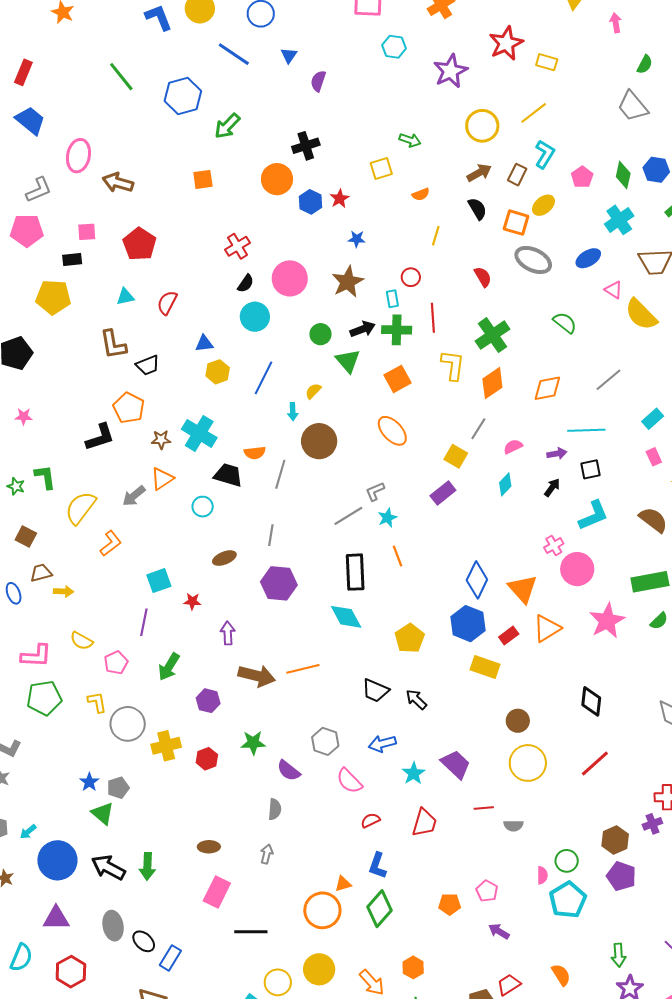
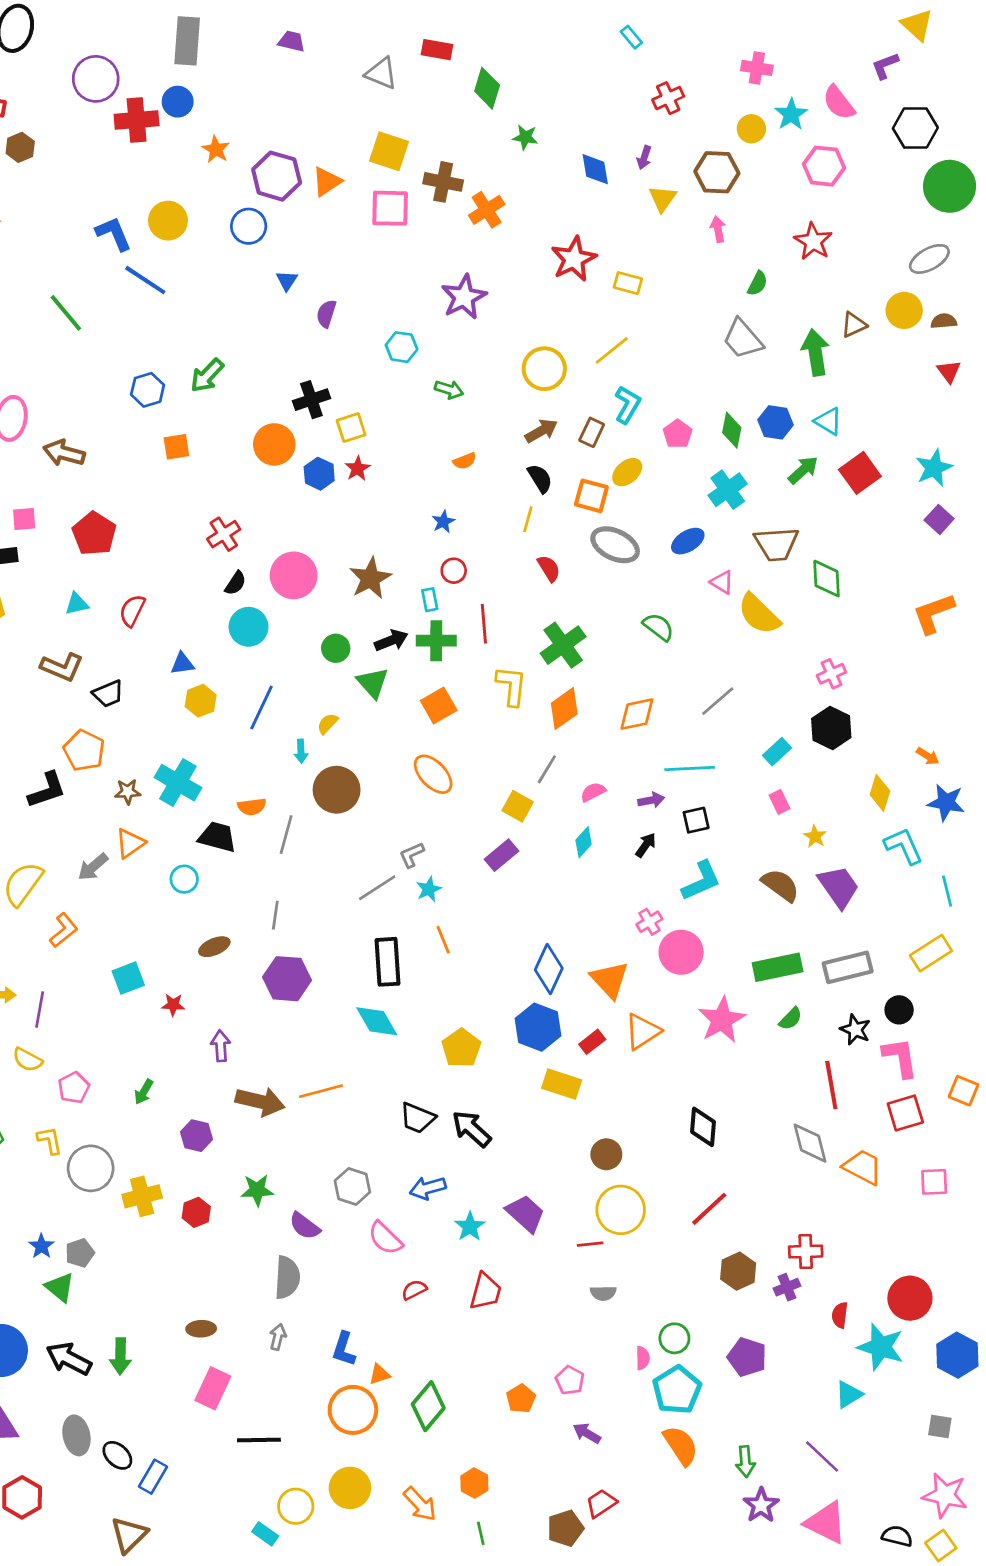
cyan hexagon: (394, 47) -> (402, 347), moved
blue line: (234, 54) -> (145, 280), moved
purple star: (450, 71) -> (464, 297), moved
blue hexagon: (183, 96) -> (148, 390), moved, size x0.7
yellow square: (381, 169) -> (351, 428), moved
yellow line: (436, 236) -> (528, 519), moved
blue star: (357, 239) -> (443, 522), moved, turned -30
brown L-shape: (113, 344) -> (62, 667), turned -56
purple line: (144, 622) -> (40, 1010), moved
green arrow: (169, 667) -> (144, 1092), size x0.7
black arrow: (416, 699) -> (472, 1129), size x1.4
red line: (484, 808) -> (590, 1244), moved
gray semicircle: (275, 809) -> (287, 1277), size x1.5
brown hexagon: (615, 840) -> (738, 1271), moved
blue L-shape: (377, 866) -> (344, 1349), moved
orange pentagon: (450, 904) -> (521, 1399), turned -30
orange semicircle: (561, 975) -> (681, 1445), moved, size x1.4

